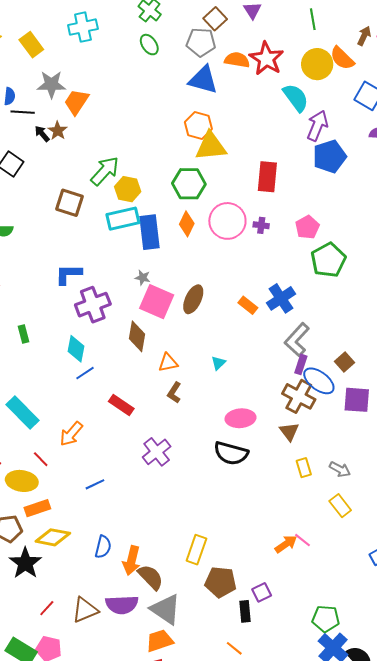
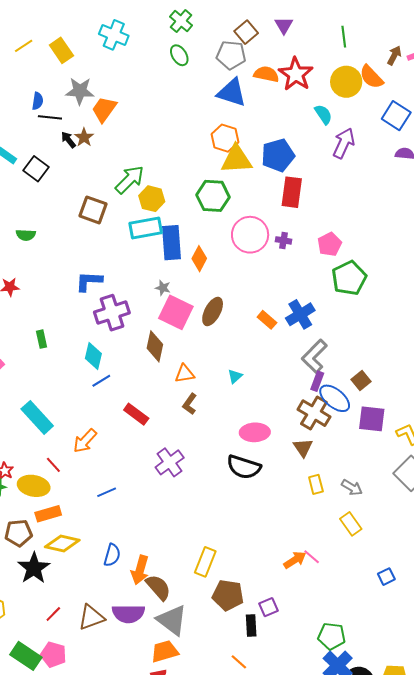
cyan cross: (83, 27) -> (114, 35), turned 32
cyan semicircle: (296, 98) -> (323, 114), size x0.7
blue pentagon: (330, 156) -> (278, 155), moved
orange diamond: (187, 224) -> (199, 259), moved

